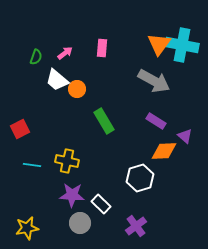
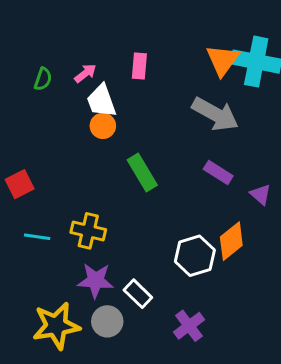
white trapezoid: (57, 80) -> (101, 101), moved, turned 30
orange diamond: (164, 151) -> (231, 241), moved, turned -36
yellow star: (27, 228) -> (56, 326), moved, size x1.4

